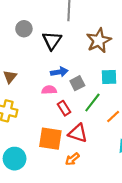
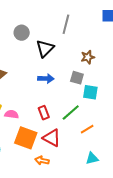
brown star: (99, 41) -> (88, 57), size x0.6
gray square: (77, 83) -> (77, 78), moved, turned 32
pink semicircle: (49, 90) -> (12, 114), moved
orange arrow: (72, 159) -> (42, 161), turned 40

